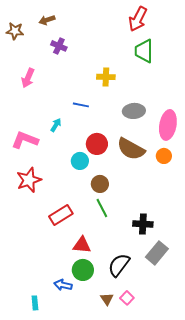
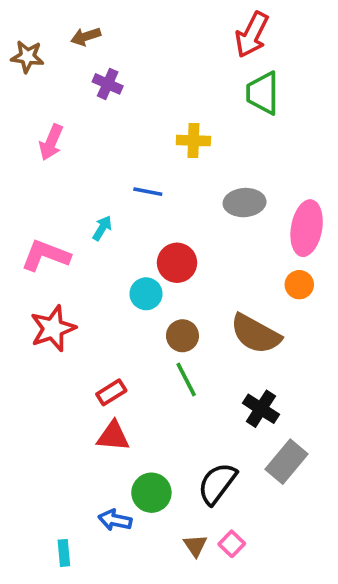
brown semicircle: (131, 149) -> (255, 334), moved
red rectangle: (61, 215) -> (111, 392), size x0.7
black cross: (143, 224) -> (261, 409), turned 30
red triangle: (82, 245) -> (113, 436), moved

